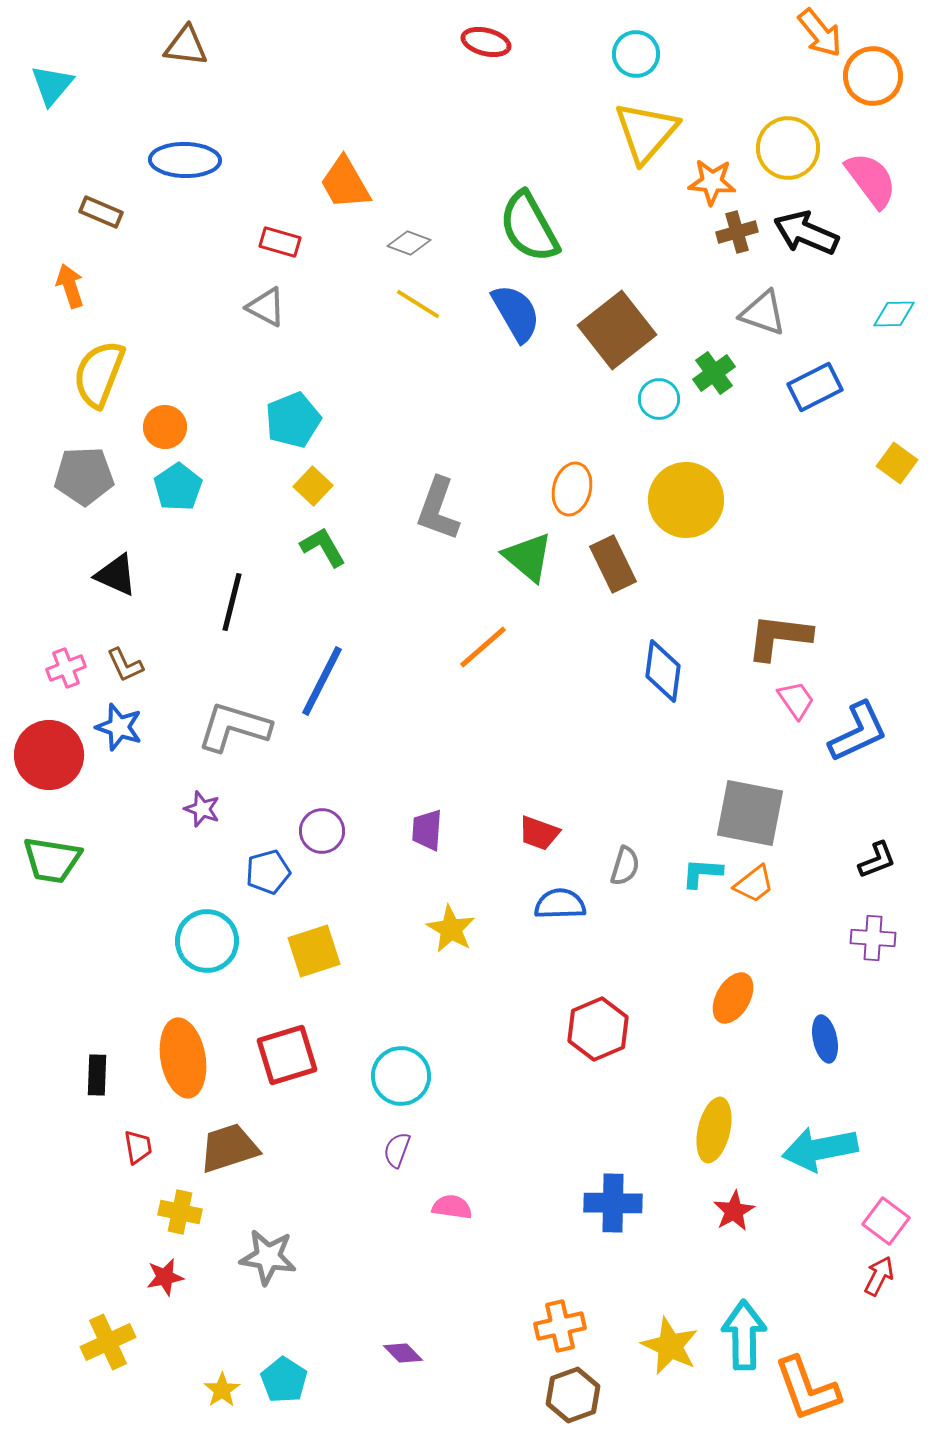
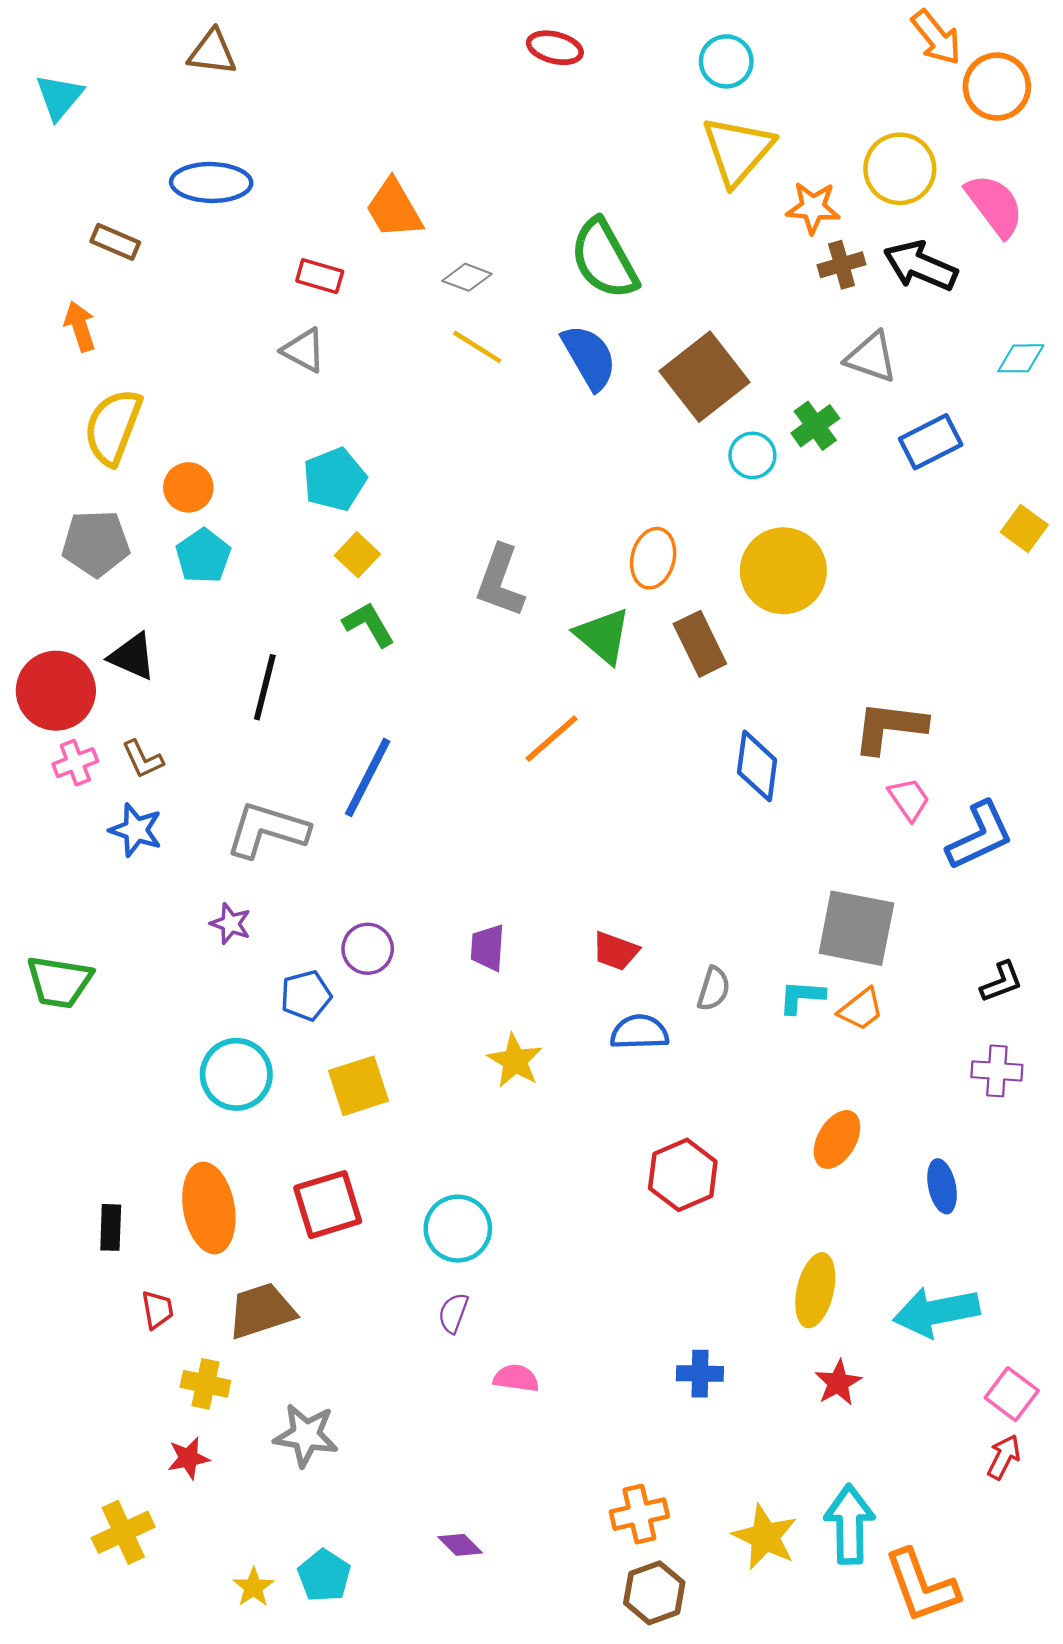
red circle: (49, 755) -> (56, 691), moved
blue cross: (613, 1203) -> (700, 1374), size x0.7

